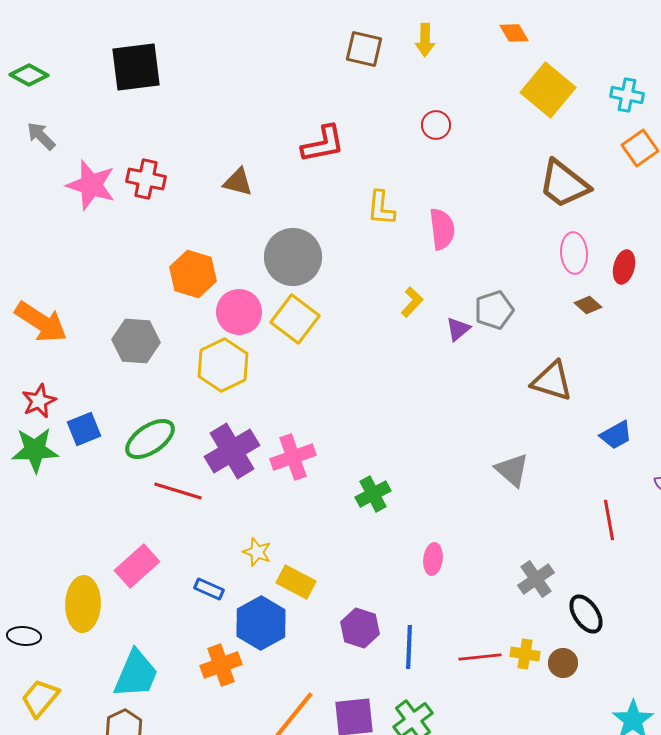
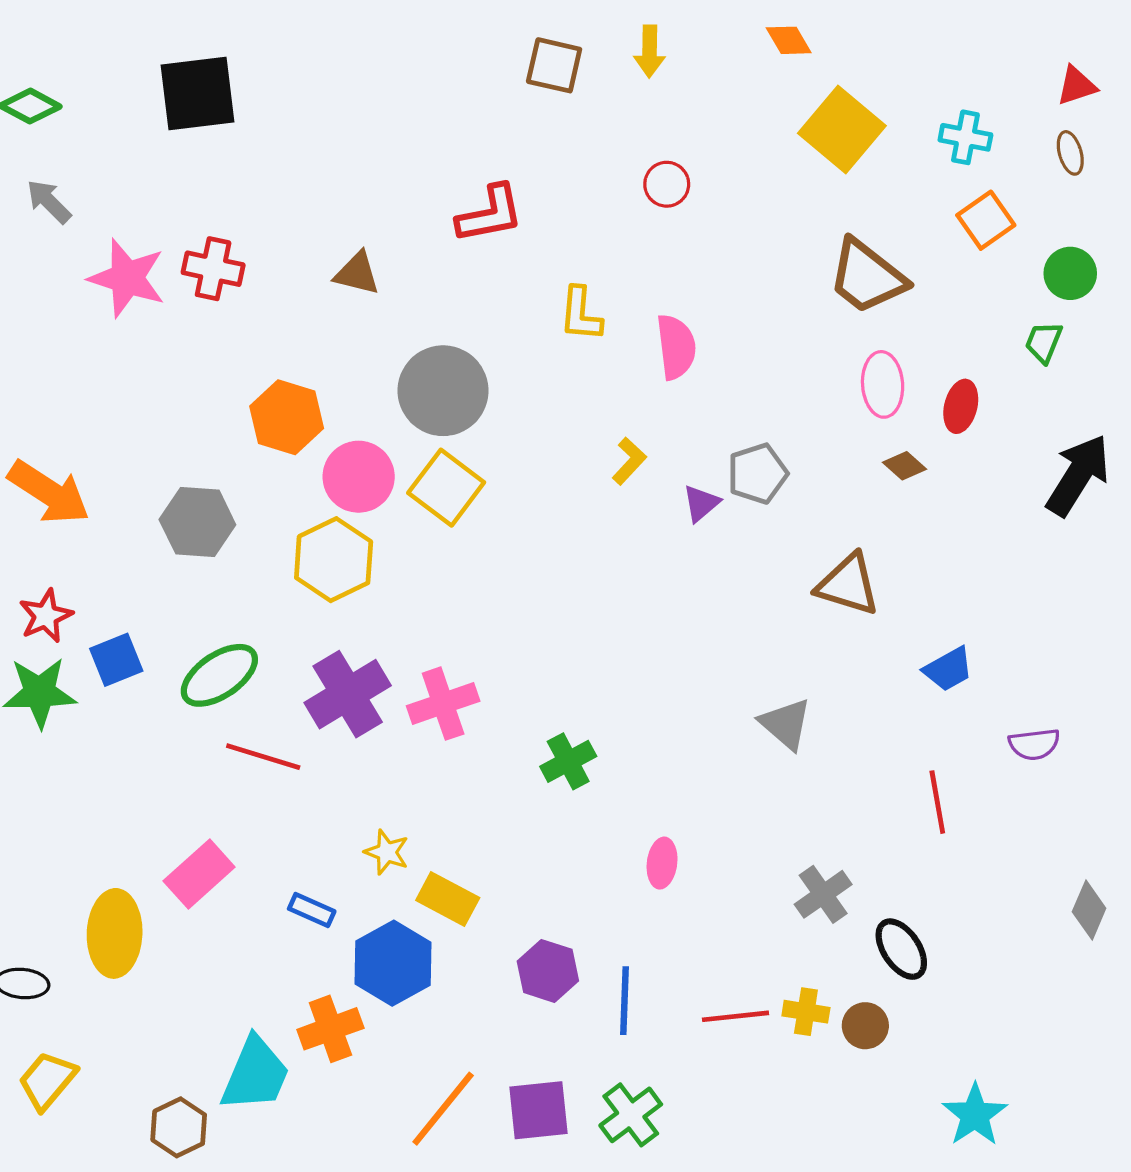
cyan trapezoid: (136, 674) -> (255, 1074), moved

